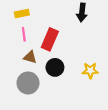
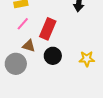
pink line: (24, 34) -> (23, 24), turned 48
gray circle: (28, 83) -> (16, 64), moved

